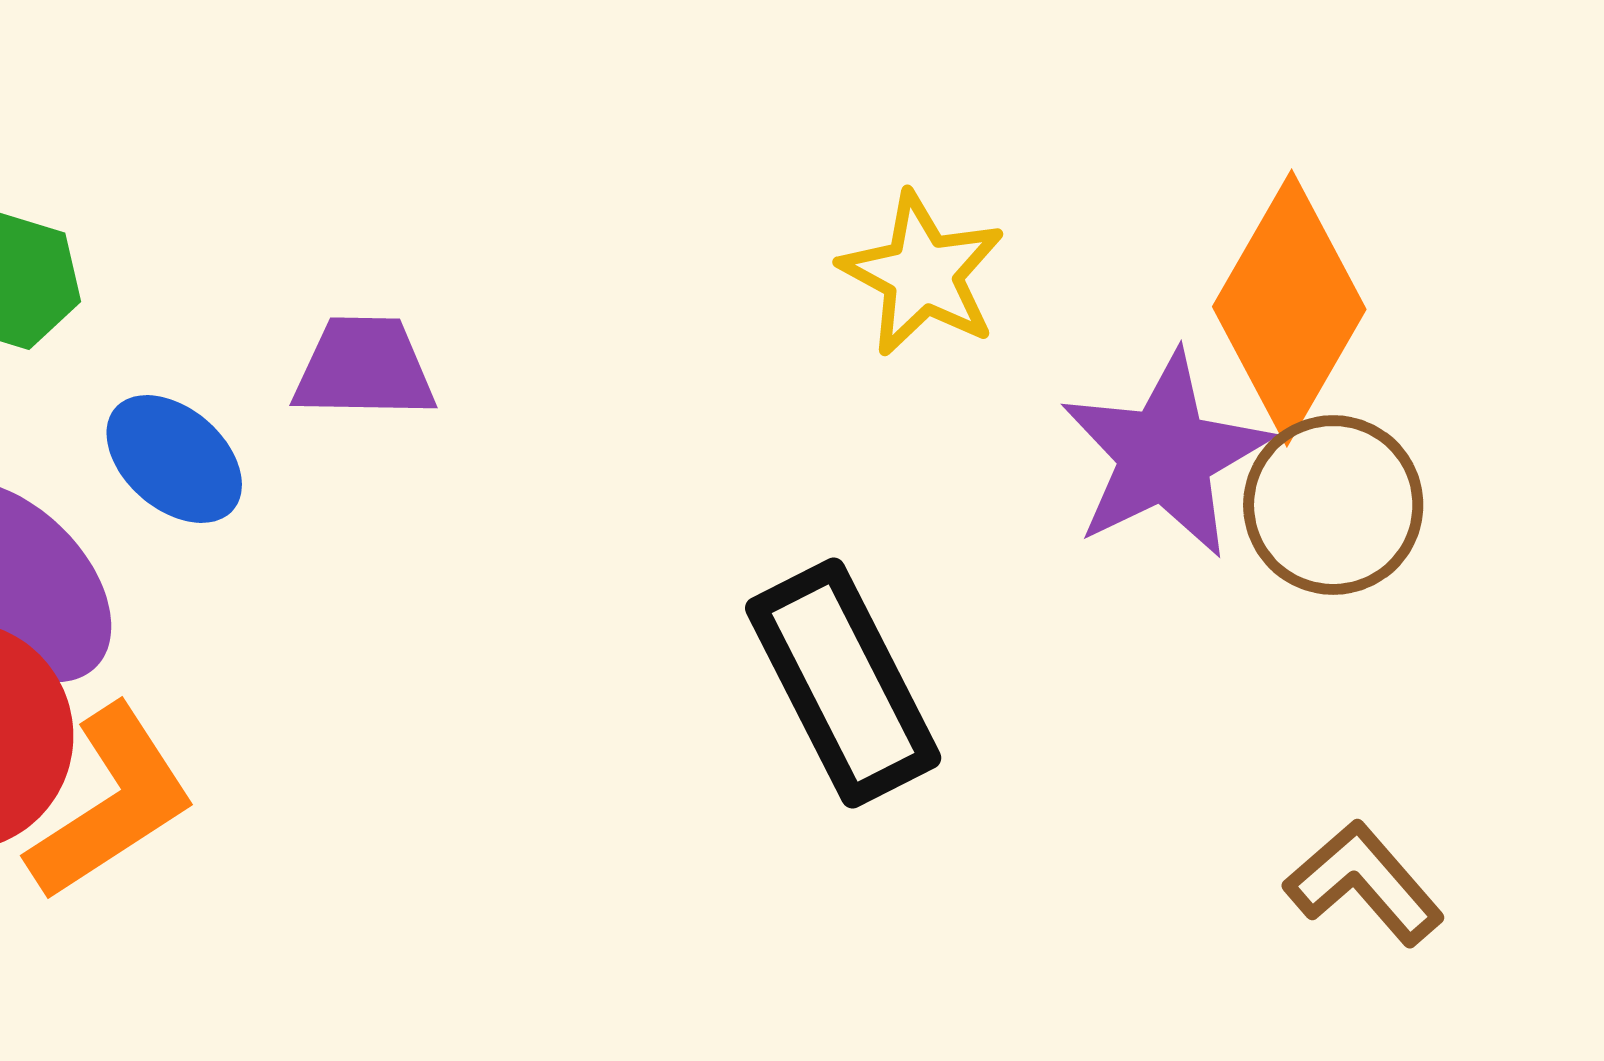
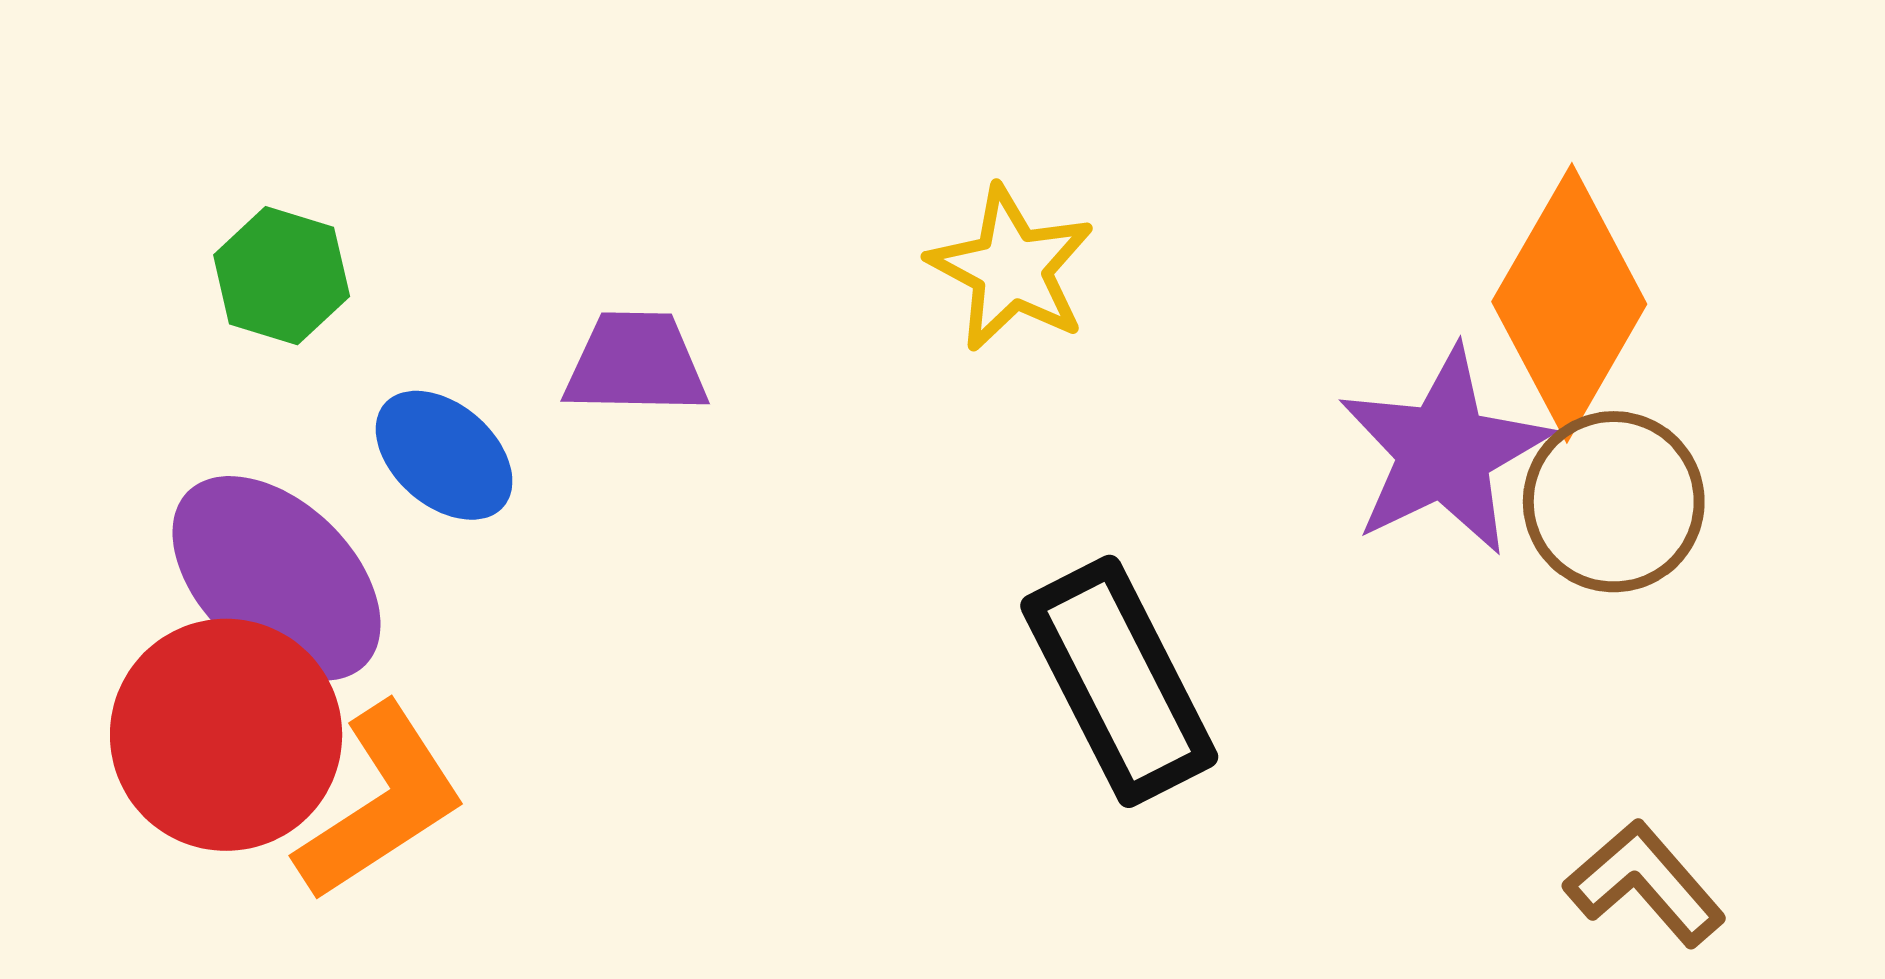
yellow star: (922, 274) -> (1011, 269), moved

